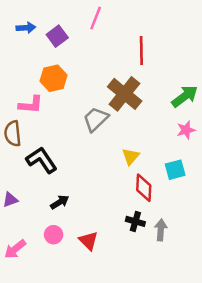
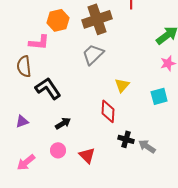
brown cross: (125, 94) -> (97, 19), moved, turned 32
red diamond: (144, 188) -> (108, 111), moved
gray arrow: (161, 230) -> (147, 146), turned -60

